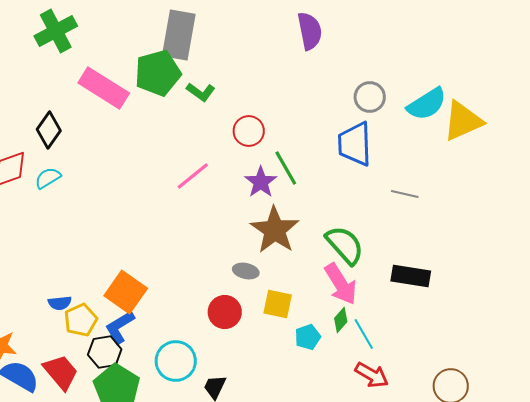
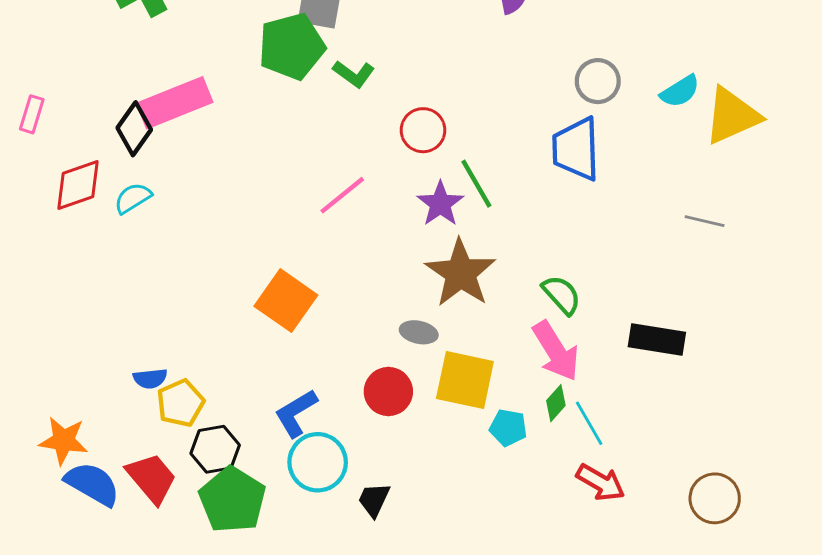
pink rectangle: (104, 88) -> (175, 103), moved, turned -54
cyan semicircle: (427, 104) -> (680, 91), size x0.7
gray line: (405, 194) -> (705, 221), moved
green semicircle: (345, 245) -> (562, 295), size x0.7
orange square: (126, 292) -> (286, 301), moved
yellow square: (278, 304) -> (465, 380), size x1.4
blue L-shape: (120, 327) -> (296, 413), moved
cyan pentagon: (308, 337) -> (508, 428), turned 30

